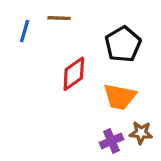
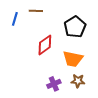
brown star: (141, 133) -> (78, 81), moved
purple cross: (111, 141) -> (54, 84), moved

